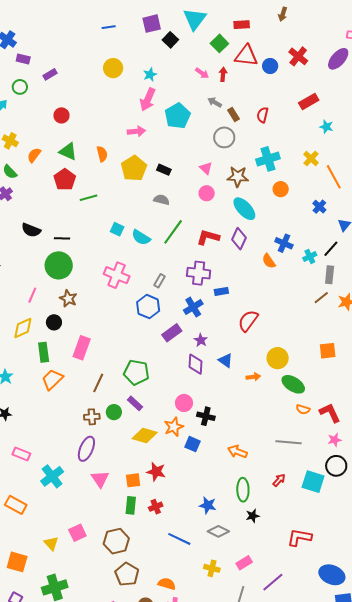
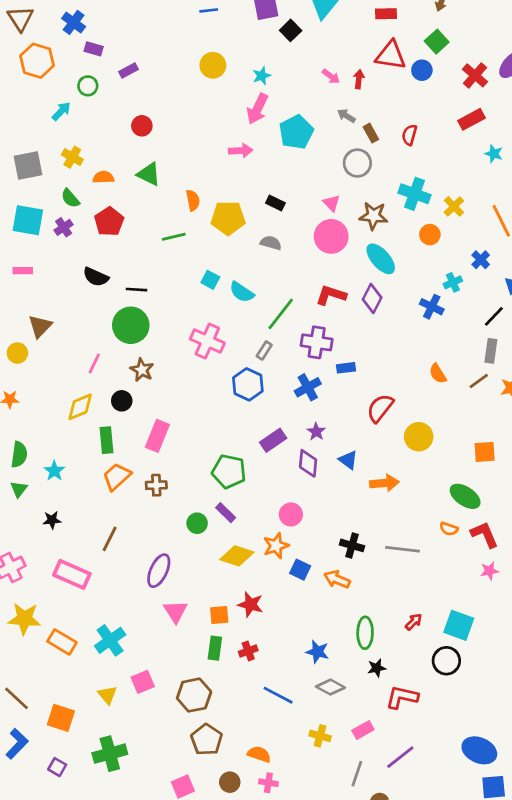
green square: (219, 43) -> (437, 42), moved
red cross: (298, 56) -> (475, 75), moved
orange semicircle: (102, 154) -> (193, 200), moved
orange semicircle: (34, 155) -> (103, 177), turned 49
cyan cross: (268, 159) -> (415, 194), turned 35
yellow cross: (311, 159) -> (454, 206), moved
yellow pentagon: (134, 168) -> (228, 218), moved, turned 30
red pentagon: (65, 180) -> (109, 222), moved
pink circle: (207, 193) -> (331, 236), size x1.6
green line: (173, 232) -> (281, 314), moved
cyan cross: (310, 257) -> (453, 282), moved
orange semicircle: (269, 261) -> (438, 374), moved
purple rectangle: (172, 333) -> (273, 440), moved
yellow circle: (278, 358) -> (419, 437), moved
orange arrow: (253, 377) -> (384, 483), size x1.5
brown line: (98, 383) -> (110, 539), moved
green ellipse: (293, 384) -> (465, 496), moved
black cross: (206, 416) -> (352, 545), moved
brown cross: (92, 417) -> (156, 485), moved
gray line: (289, 442) -> (402, 549), moved
orange arrow: (237, 452) -> (337, 579), moved
pink rectangle: (21, 454) -> (72, 574), size x1.5
black circle: (336, 466) -> (446, 661), moved
cyan cross: (52, 476) -> (110, 640), moved
red L-shape: (299, 537) -> (402, 697), moved

